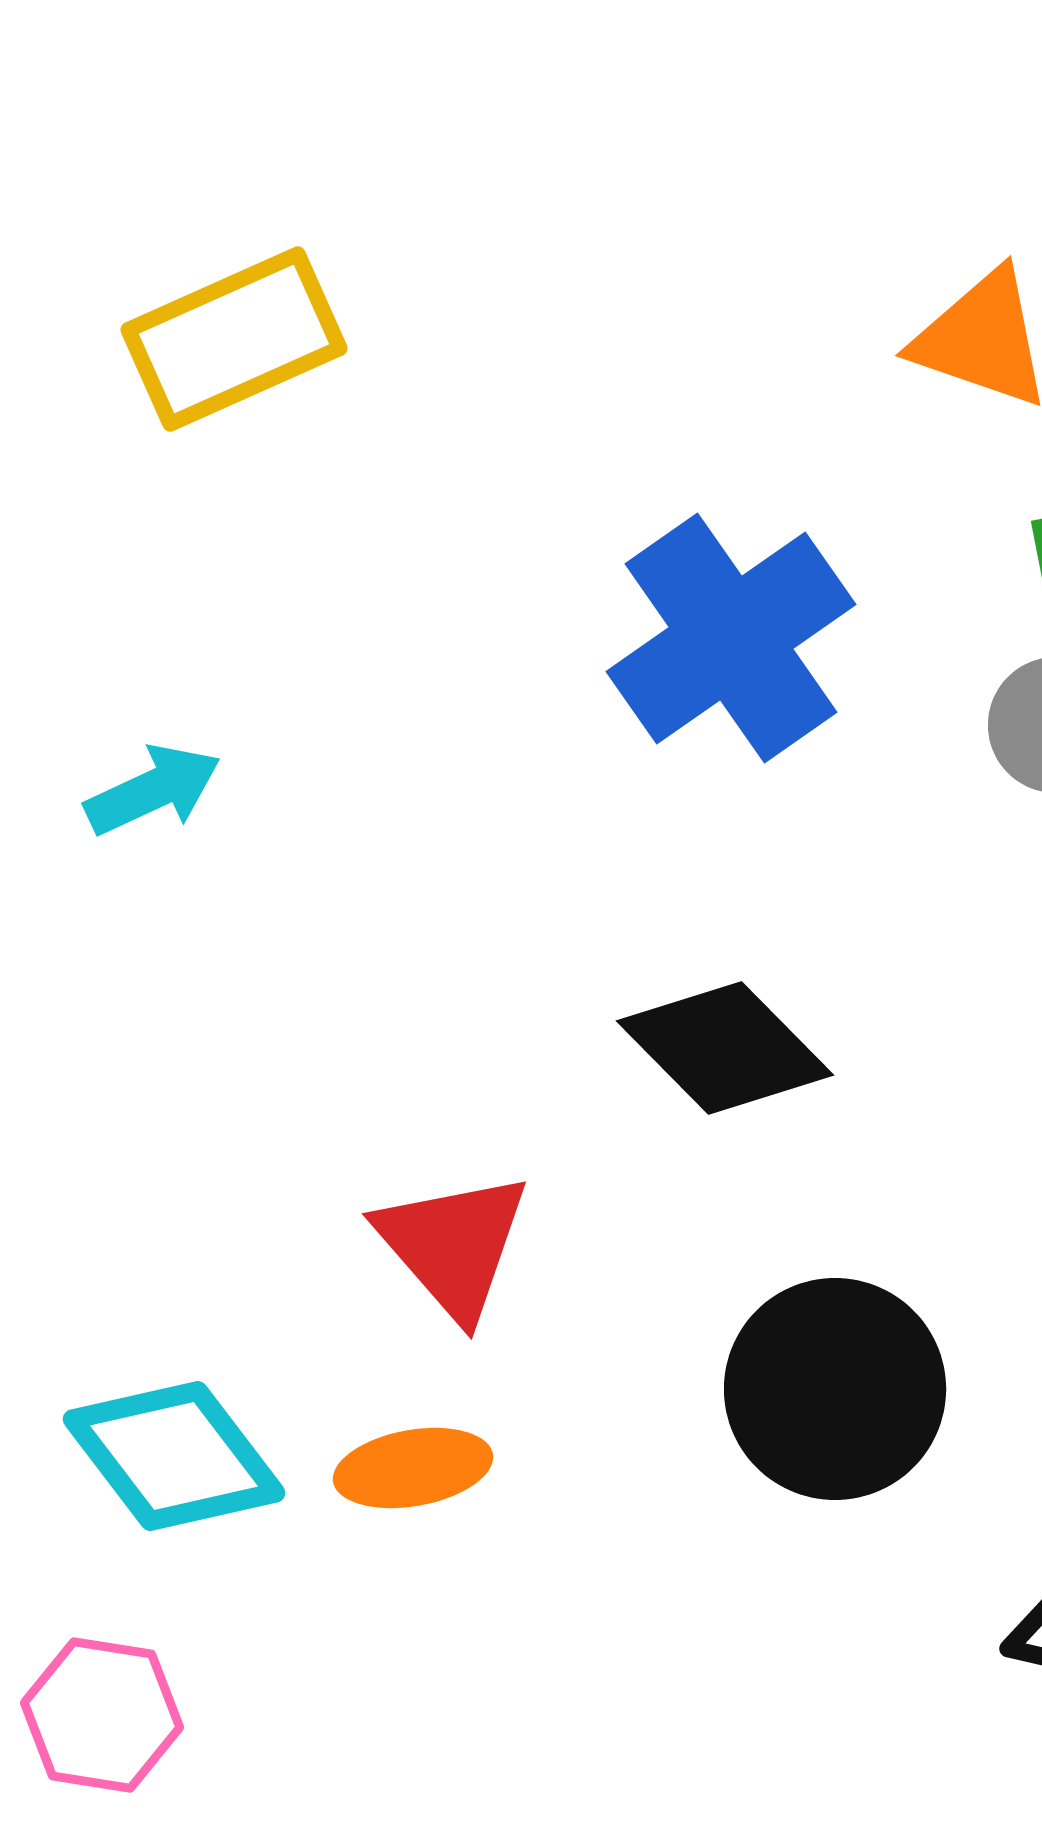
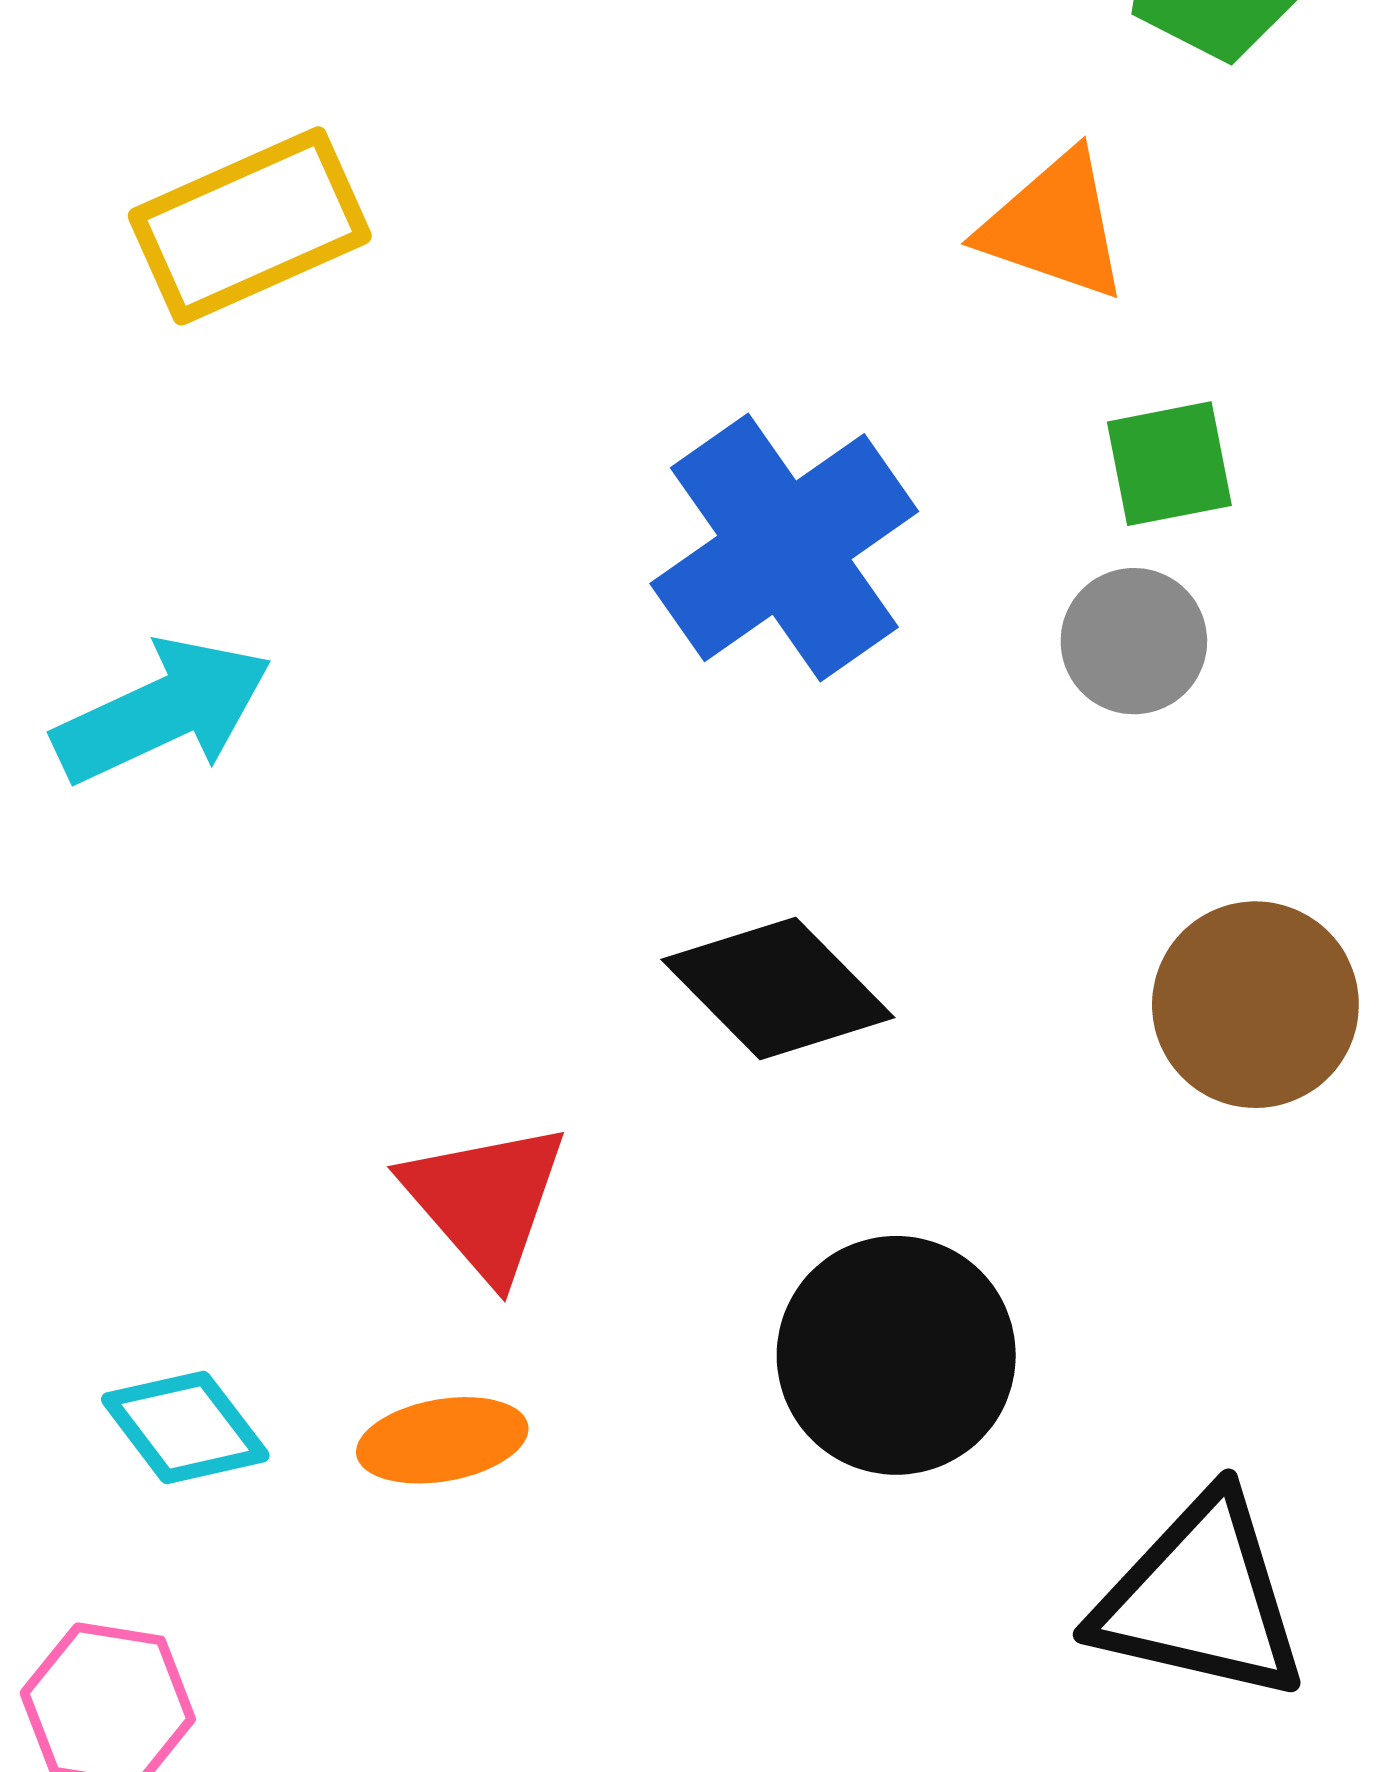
cyan arrow: (153, 790) -> (163, 711), size x1.5
cyan diamond: (174, 1456) -> (185, 1427), size x0.7

